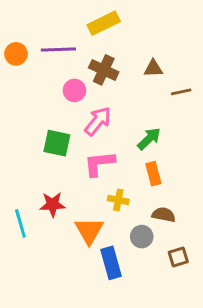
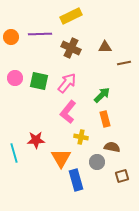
pink circle: (74, 90) -> (15, 78), moved
green square: (57, 143) -> (39, 81), moved
pink L-shape: (99, 163) -> (68, 112), turned -45

